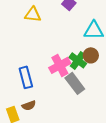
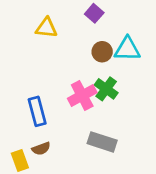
brown circle: (91, 55) -> (102, 52), moved
gray rectangle: (75, 83) -> (102, 142), moved, turned -35

